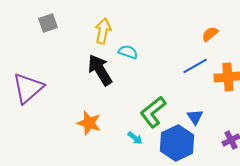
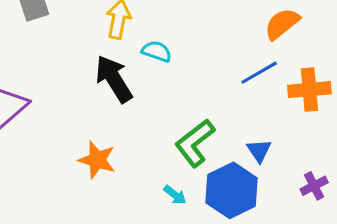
orange semicircle: (210, 34) -> (282, 24), size x1.4
cyan arrow: (135, 138) -> (175, 195), moved

